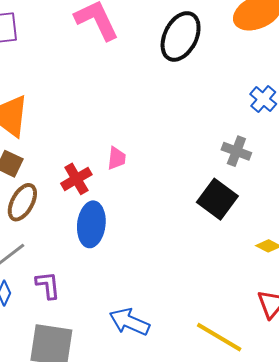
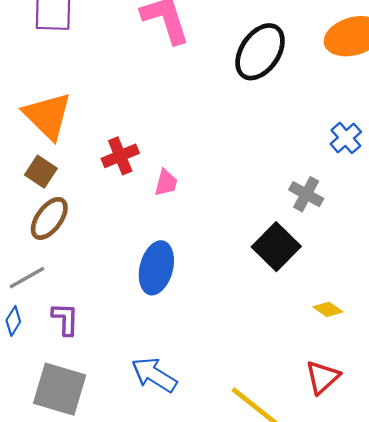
red cross: (76, 179) -> (120, 156), moved
blue ellipse: (91, 224) -> (156, 268), moved

